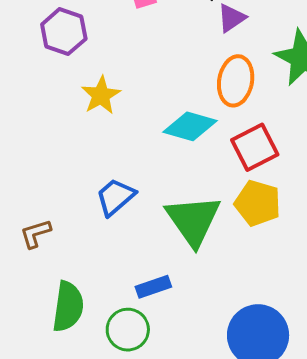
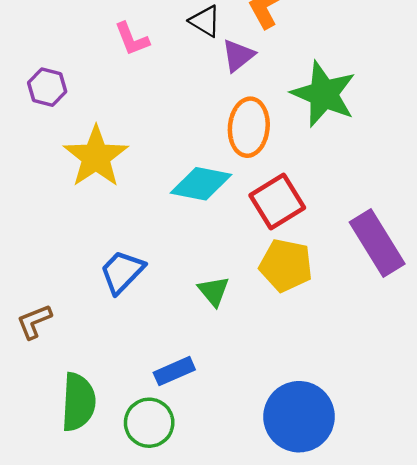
purple hexagon: (64, 32) -> (47, 87), size x0.7
yellow star: (101, 95) -> (96, 157), size x1.4
green triangle: (193, 220) -> (214, 291), size x0.5

